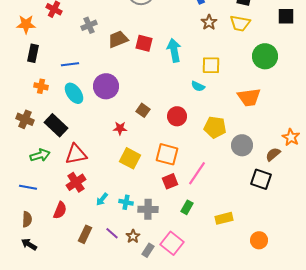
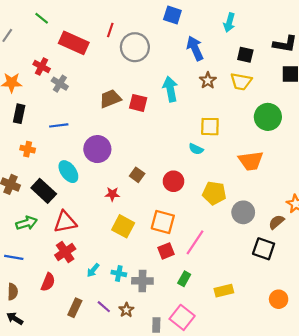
gray cross: (89, 25) -> (60, 84), moved, turned -35
cyan arrow: (174, 50) -> (170, 89), moved
cyan ellipse: (74, 93) -> (68, 172), moved
orange circle: (259, 240) -> (279, 299), moved
pink square: (172, 243) -> (182, 317), moved
gray rectangle: (148, 250) -> (156, 325), moved, turned -32

